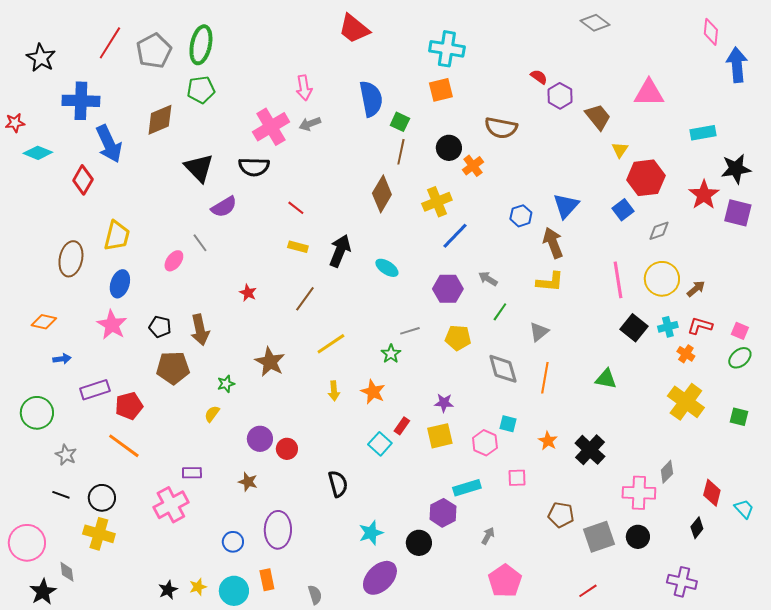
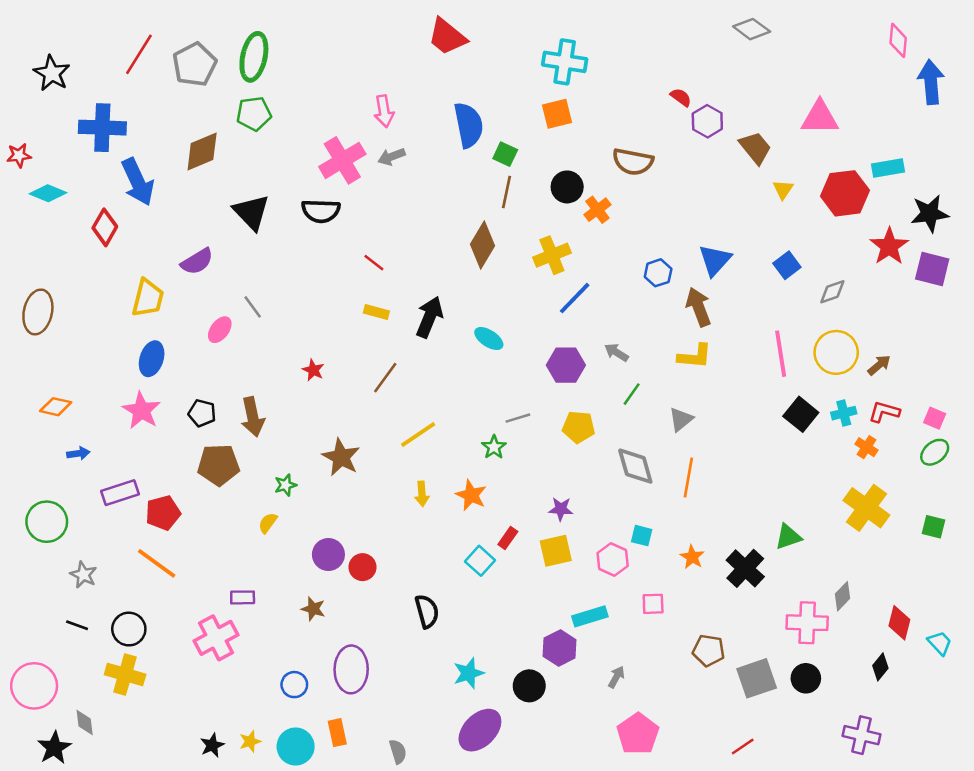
red hexagon: (646, 178) -> (845, 193), moved
purple semicircle: (224, 207) -> (197, 261), moved
brown ellipse: (71, 259) -> (38, 312), moved
green triangle: (606, 379) -> (788, 537), moved, turned -30

